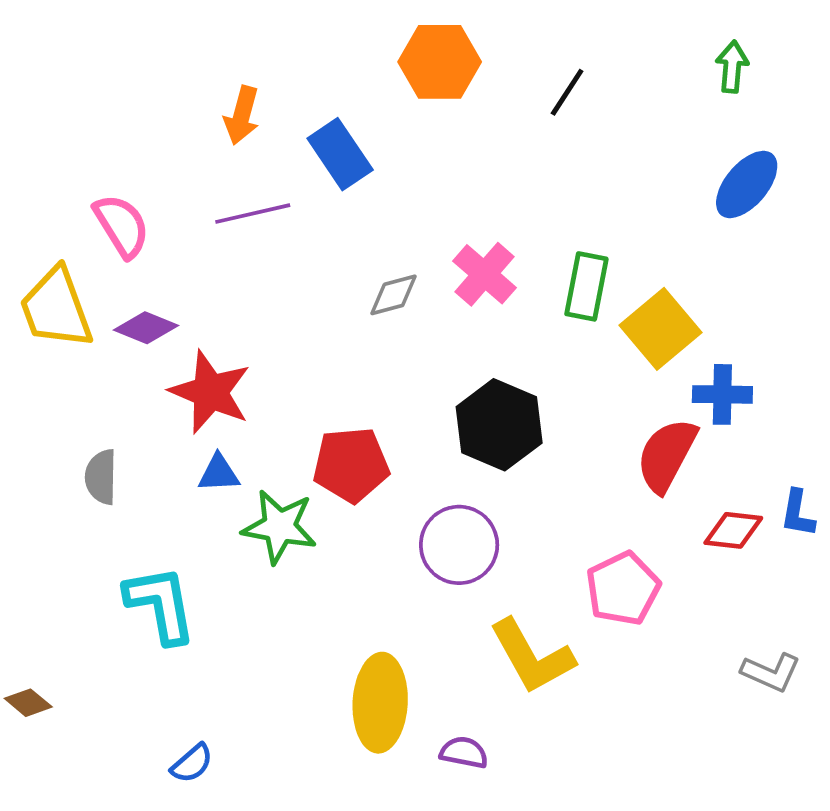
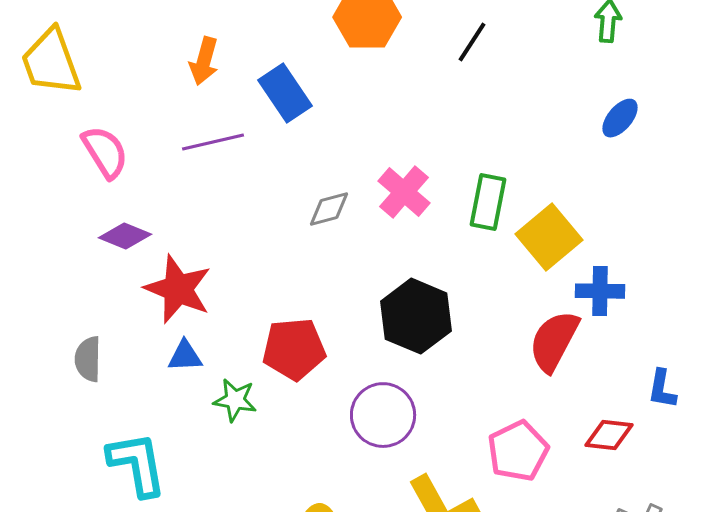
blue ellipse: (747, 184) -> (620, 118), size x0.7
yellow trapezoid: (56, 308) -> (51, 62), moved
green star: (279, 527) -> (235, 400), size x0.7
red diamond: (733, 530) -> (609, 435), moved

